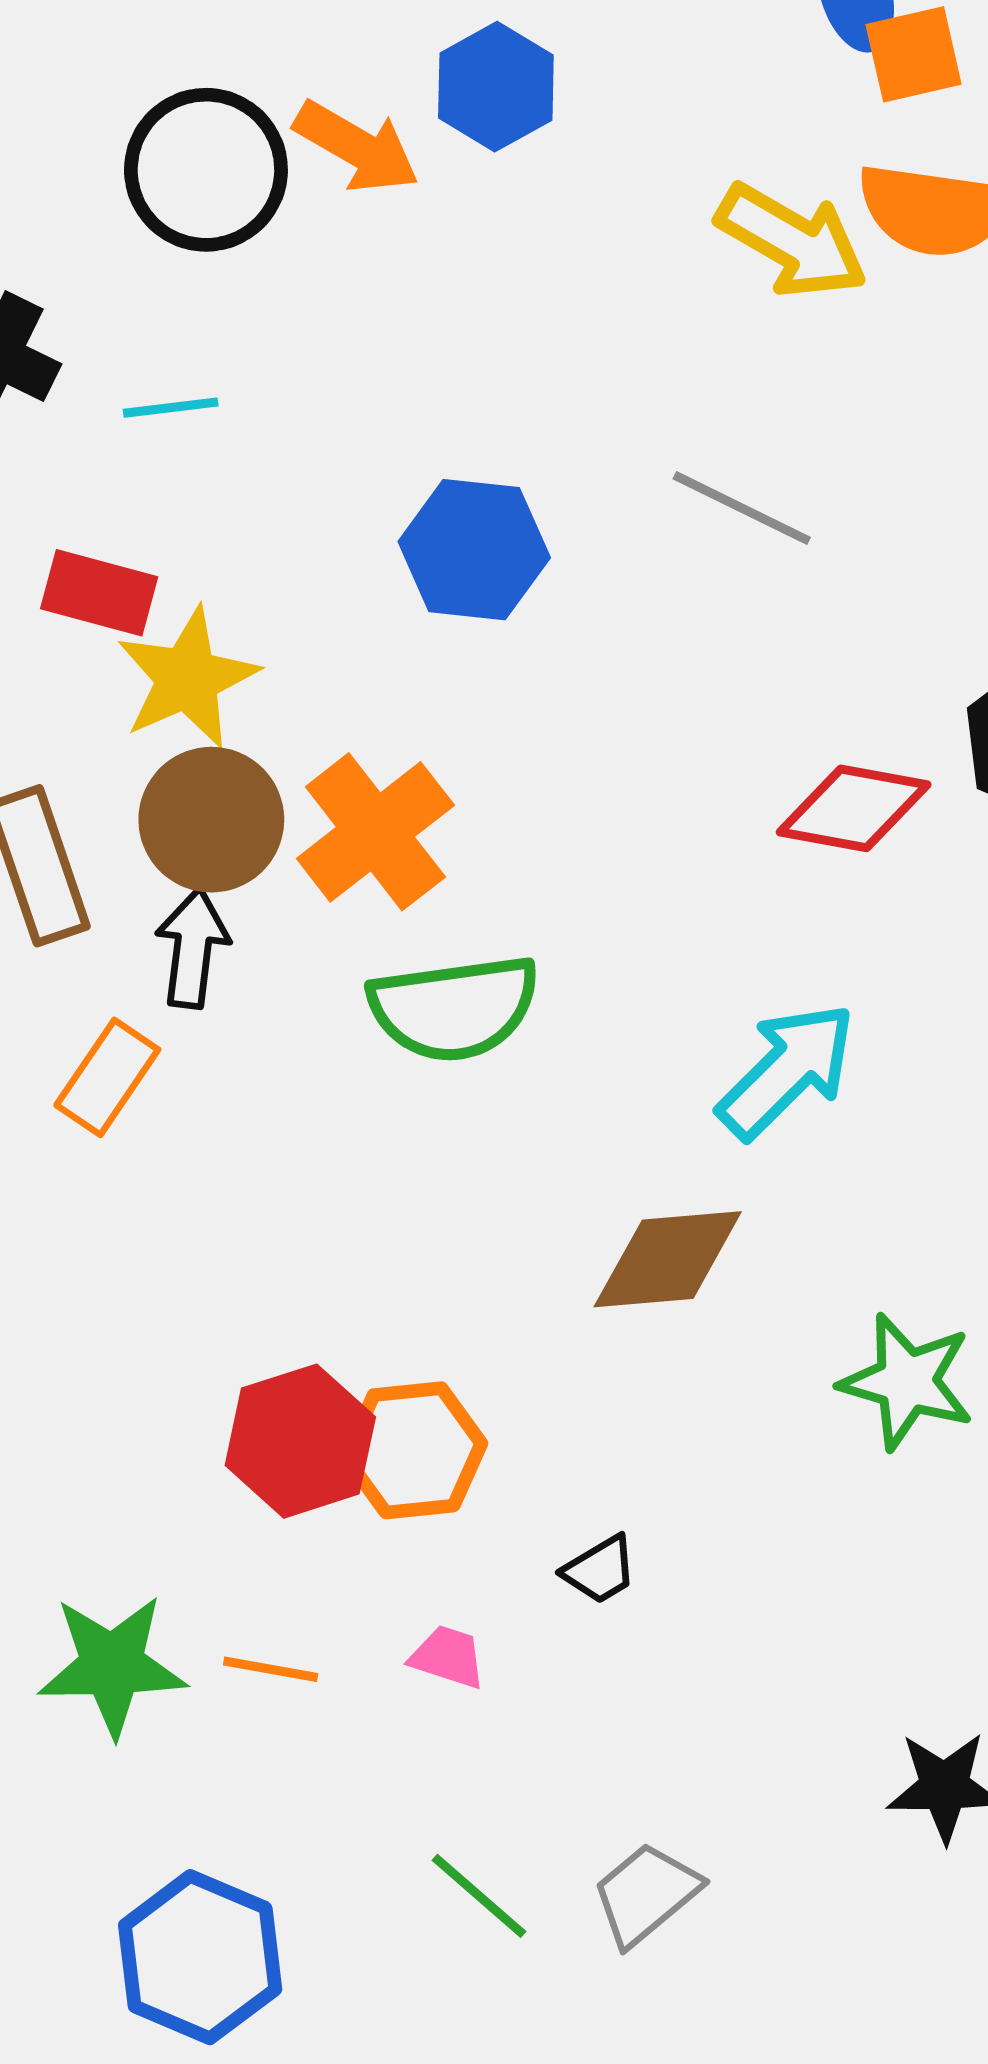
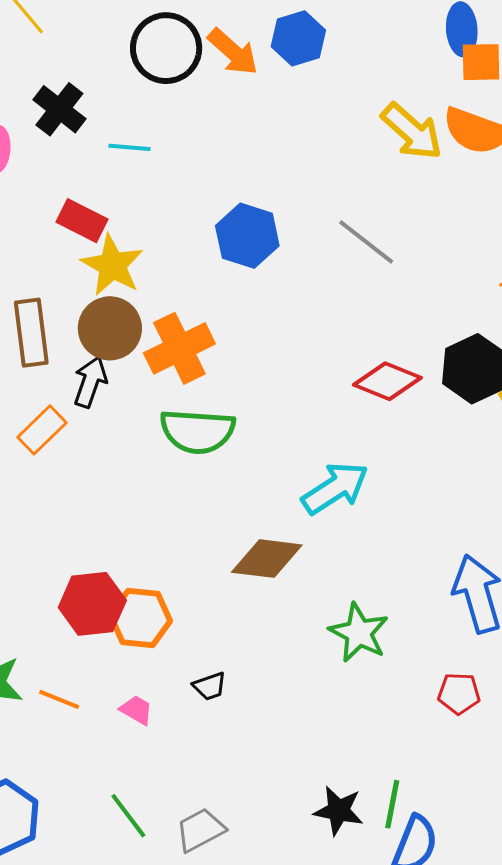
yellow star: (187, 678) -> (112, 265), turned -30

